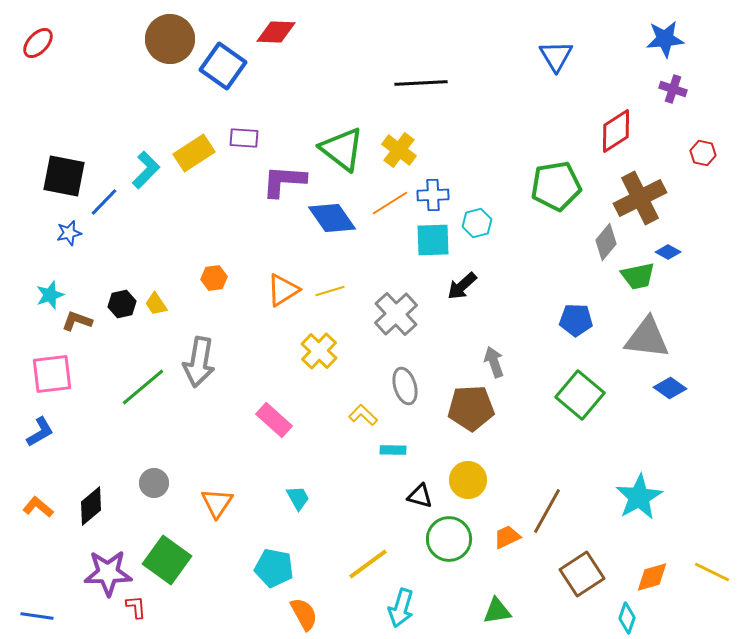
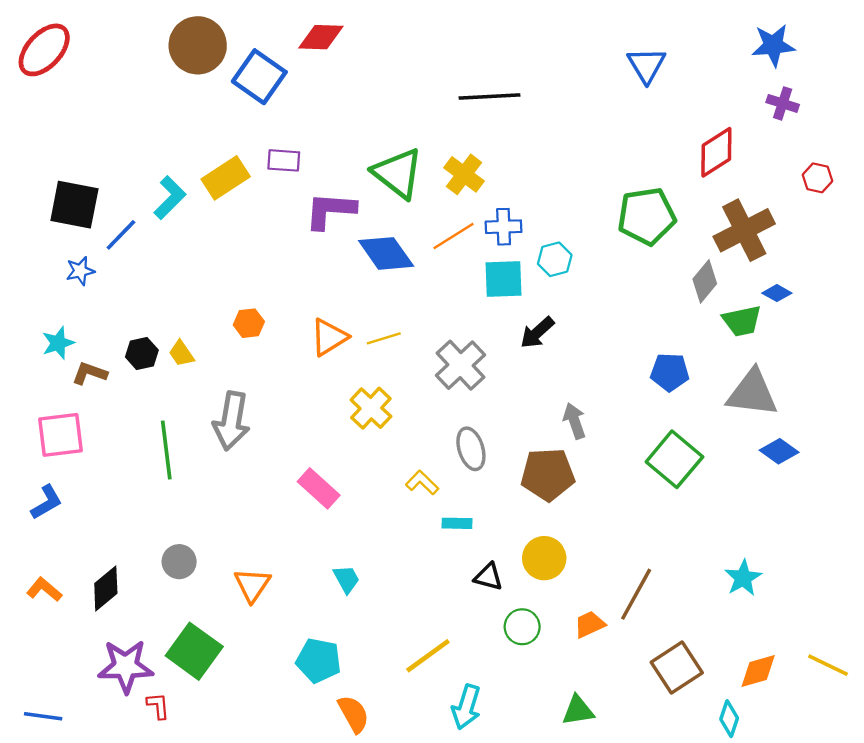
red ellipse: (38, 43) -> (44, 50), size x1.5
green line: (143, 387) -> (166, 450), turned -57
cyan star: (639, 497) -> (743, 578), size x0.7
green circle: (449, 539) -> (522, 627), size x0.7

